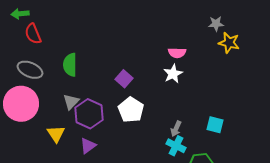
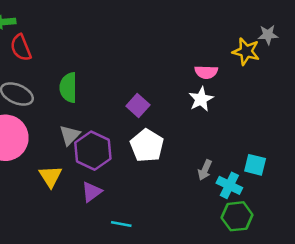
gray star: (216, 24) -> (268, 35), moved
yellow star: (229, 43) -> (246, 52), moved
cyan cross: (176, 146) -> (229, 185), moved

